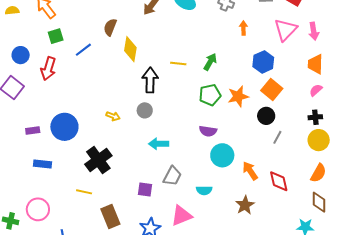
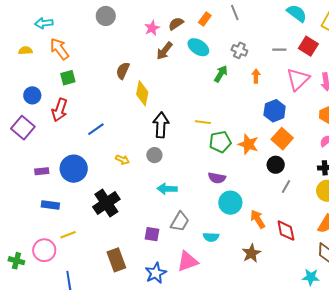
blue line: (83, 50) -> (96, 129), moved
green arrow: (210, 62) -> (221, 74), moved
yellow line: (178, 64) -> (203, 122), moved
orange star: (238, 96) -> (248, 144), turned 30
yellow line: (84, 192) -> (68, 235), moved, turned -35

